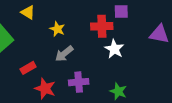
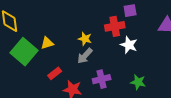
yellow triangle: (28, 12) -> (47, 43), moved, turned -40
yellow star: (57, 29) -> (85, 39), moved

